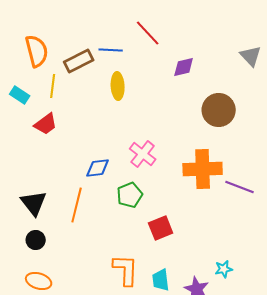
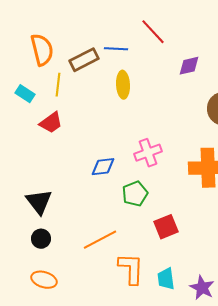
pink cross: (143, 154) -> (148, 153), turned 32
orange line: (77, 205) -> (100, 240), moved, turned 48

